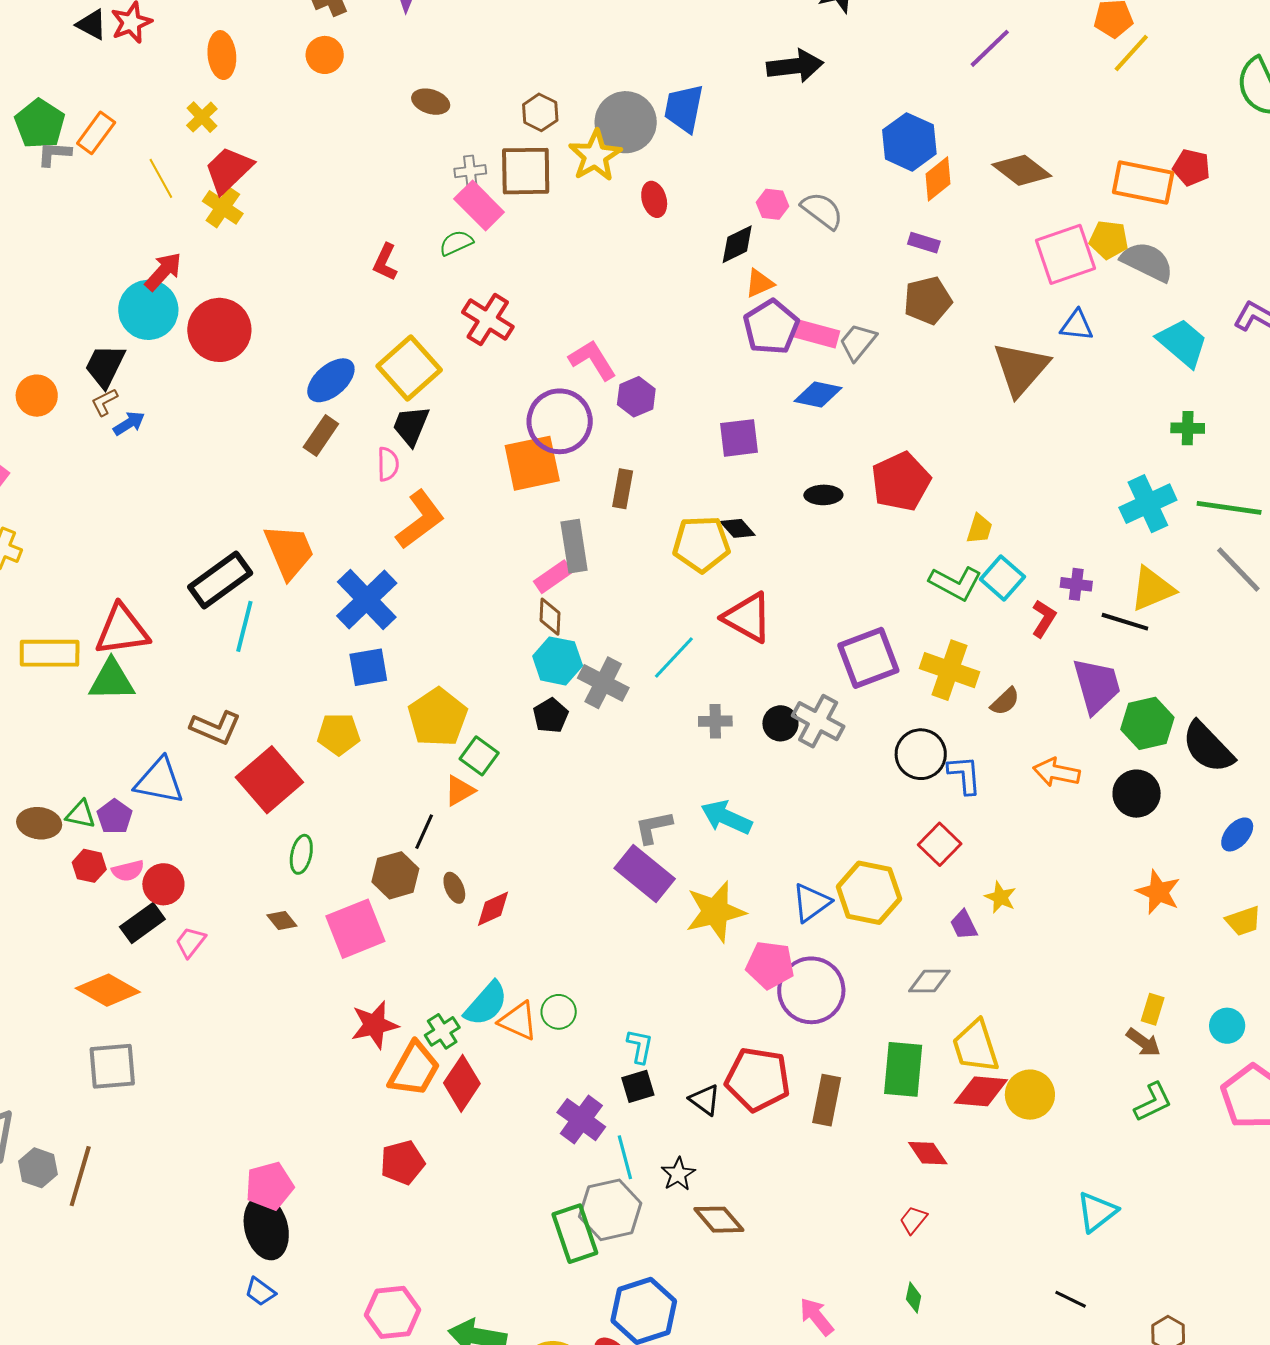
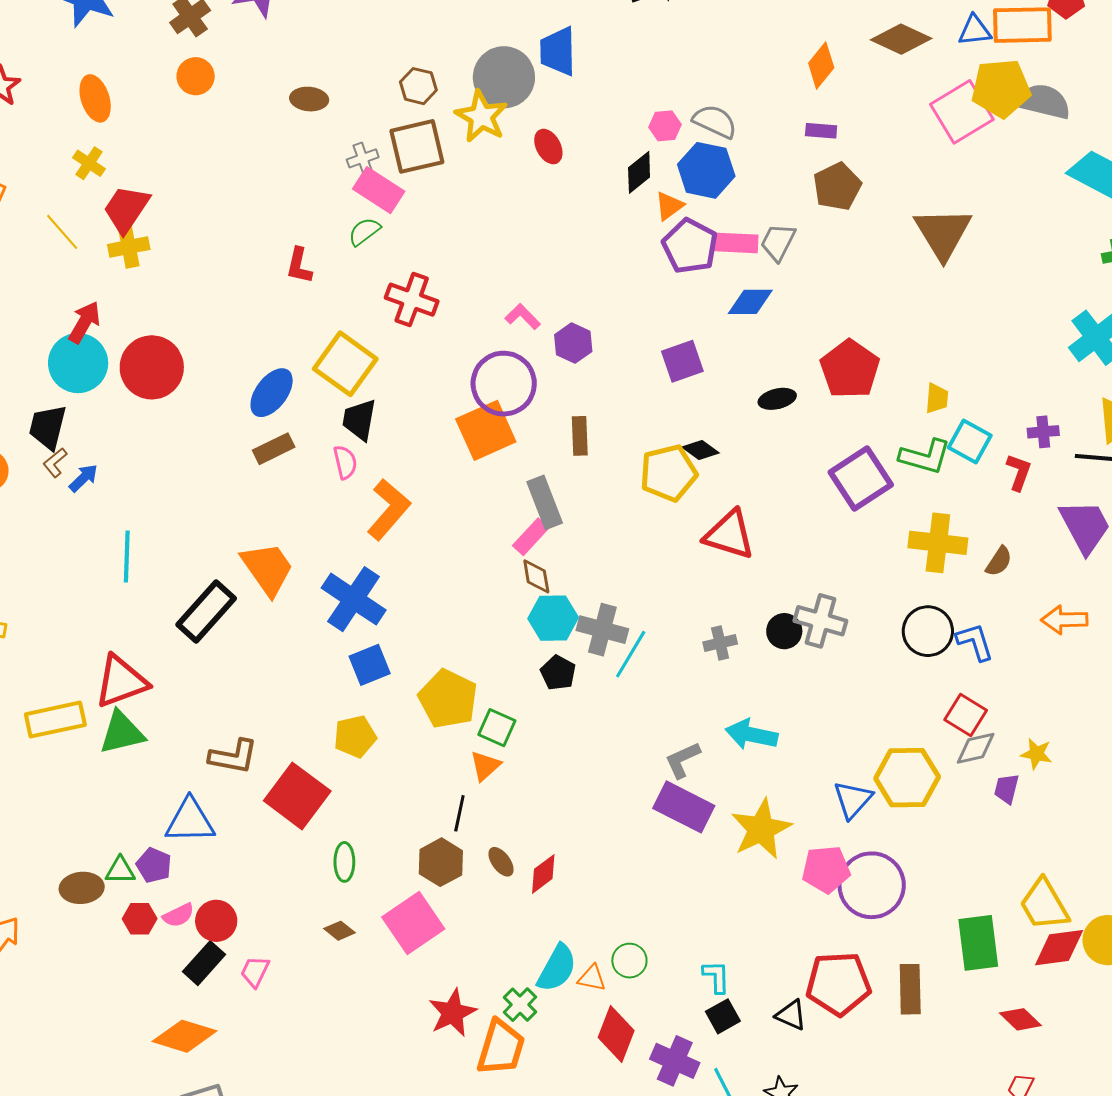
blue hexagon: (909, 142) -> (706, 170), moved
yellow cross: (223, 207) -> (129, 247), turned -33
yellow pentagon: (1109, 240) -> (1001, 88), size x1.5
blue triangle: (1077, 325) -> (975, 30), moved
pink L-shape: (593, 360) -> (523, 317), size x0.7
brown rectangle: (321, 435) -> (274, 449), turned 42
cyan line: (244, 626) -> (127, 556), moved
cyan line: (674, 657) -> (631, 654), moved
purple square: (868, 658) -> (861, 479), moved
purple trapezoid: (964, 925) -> (1006, 789), turned 52
gray diamond: (929, 981) -> (976, 748), moved
orange triangle: (518, 1021) -> (592, 978), size x0.7
red diamond: (462, 1083) -> (616, 1034), moved

